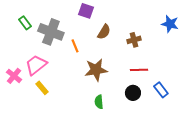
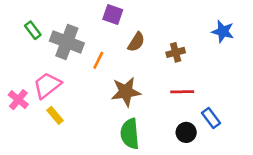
orange line: (75, 46) -> (98, 60), turned 48
black circle: (133, 93) -> (186, 132), moved
green semicircle: (99, 102) -> (130, 134), size x1.6

